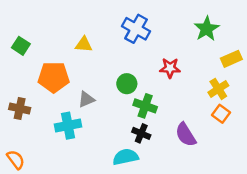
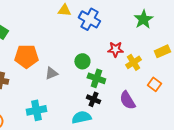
yellow triangle: (84, 44) -> (64, 10), moved
yellow rectangle: (231, 59) -> (162, 51), moved
yellow cross: (218, 89) -> (133, 62), moved
cyan cross: (68, 126) -> (36, 110), moved

